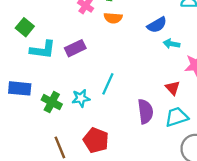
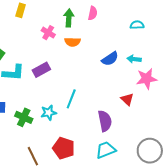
blue semicircle: (157, 25) -> (110, 59), moved
cyan arrow: (171, 44) -> (134, 59), moved
cyan trapezoid: (177, 117) -> (106, 150), moved

